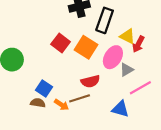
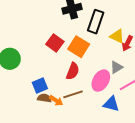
pink ellipse: (113, 57) -> (101, 81), moved
red semicircle: (90, 81) -> (73, 71), moved, turned -54
blue square: (44, 89) -> (40, 85), turned 35
brown semicircle: (38, 103) -> (44, 98), moved

